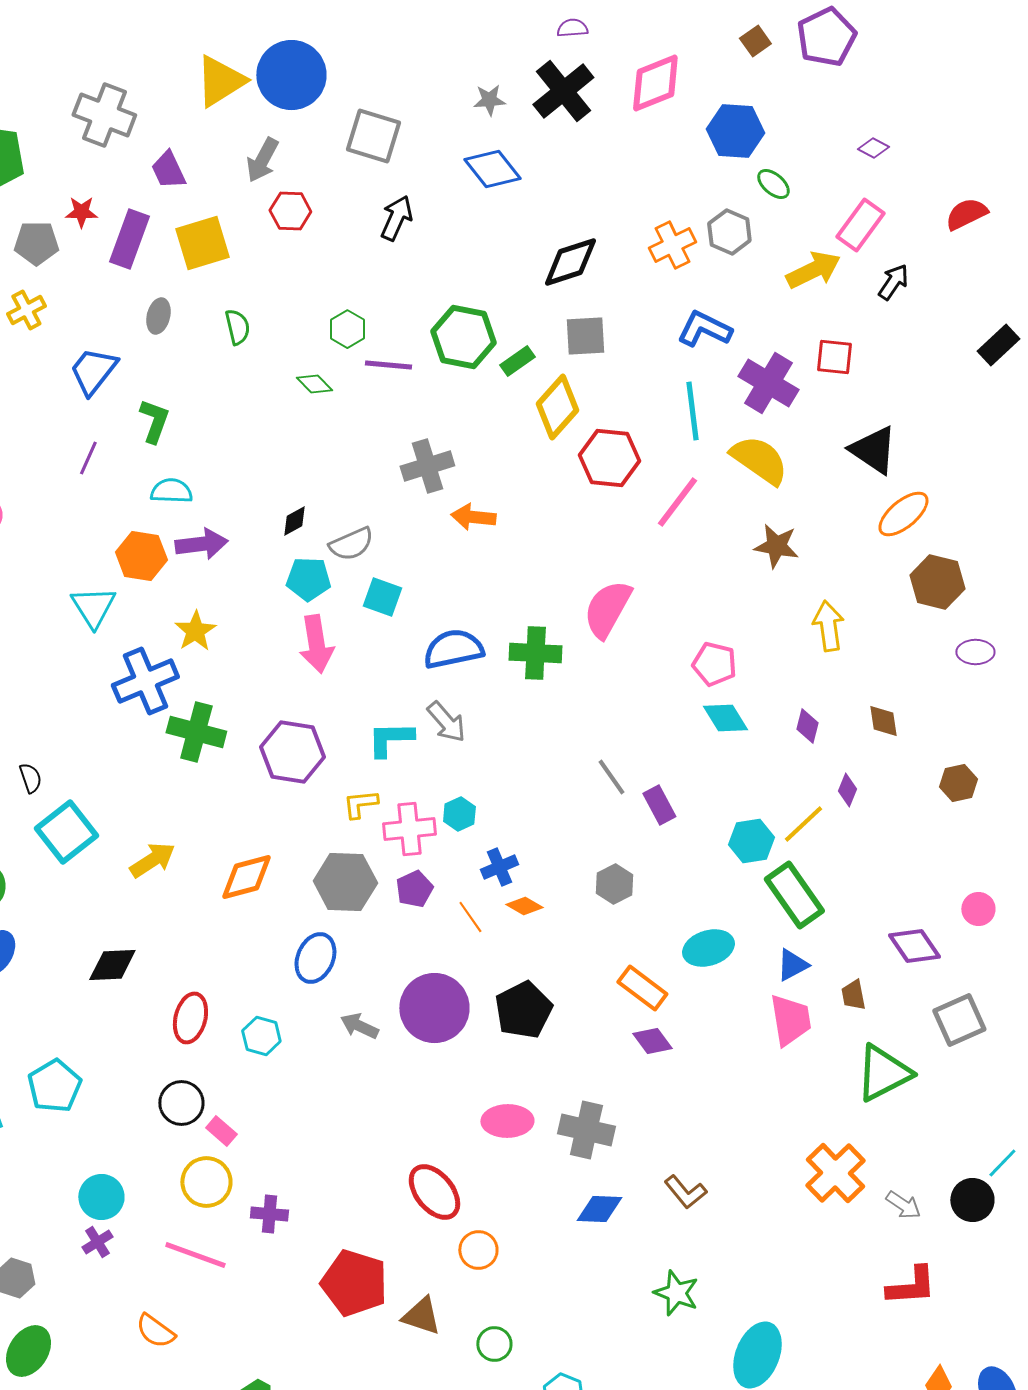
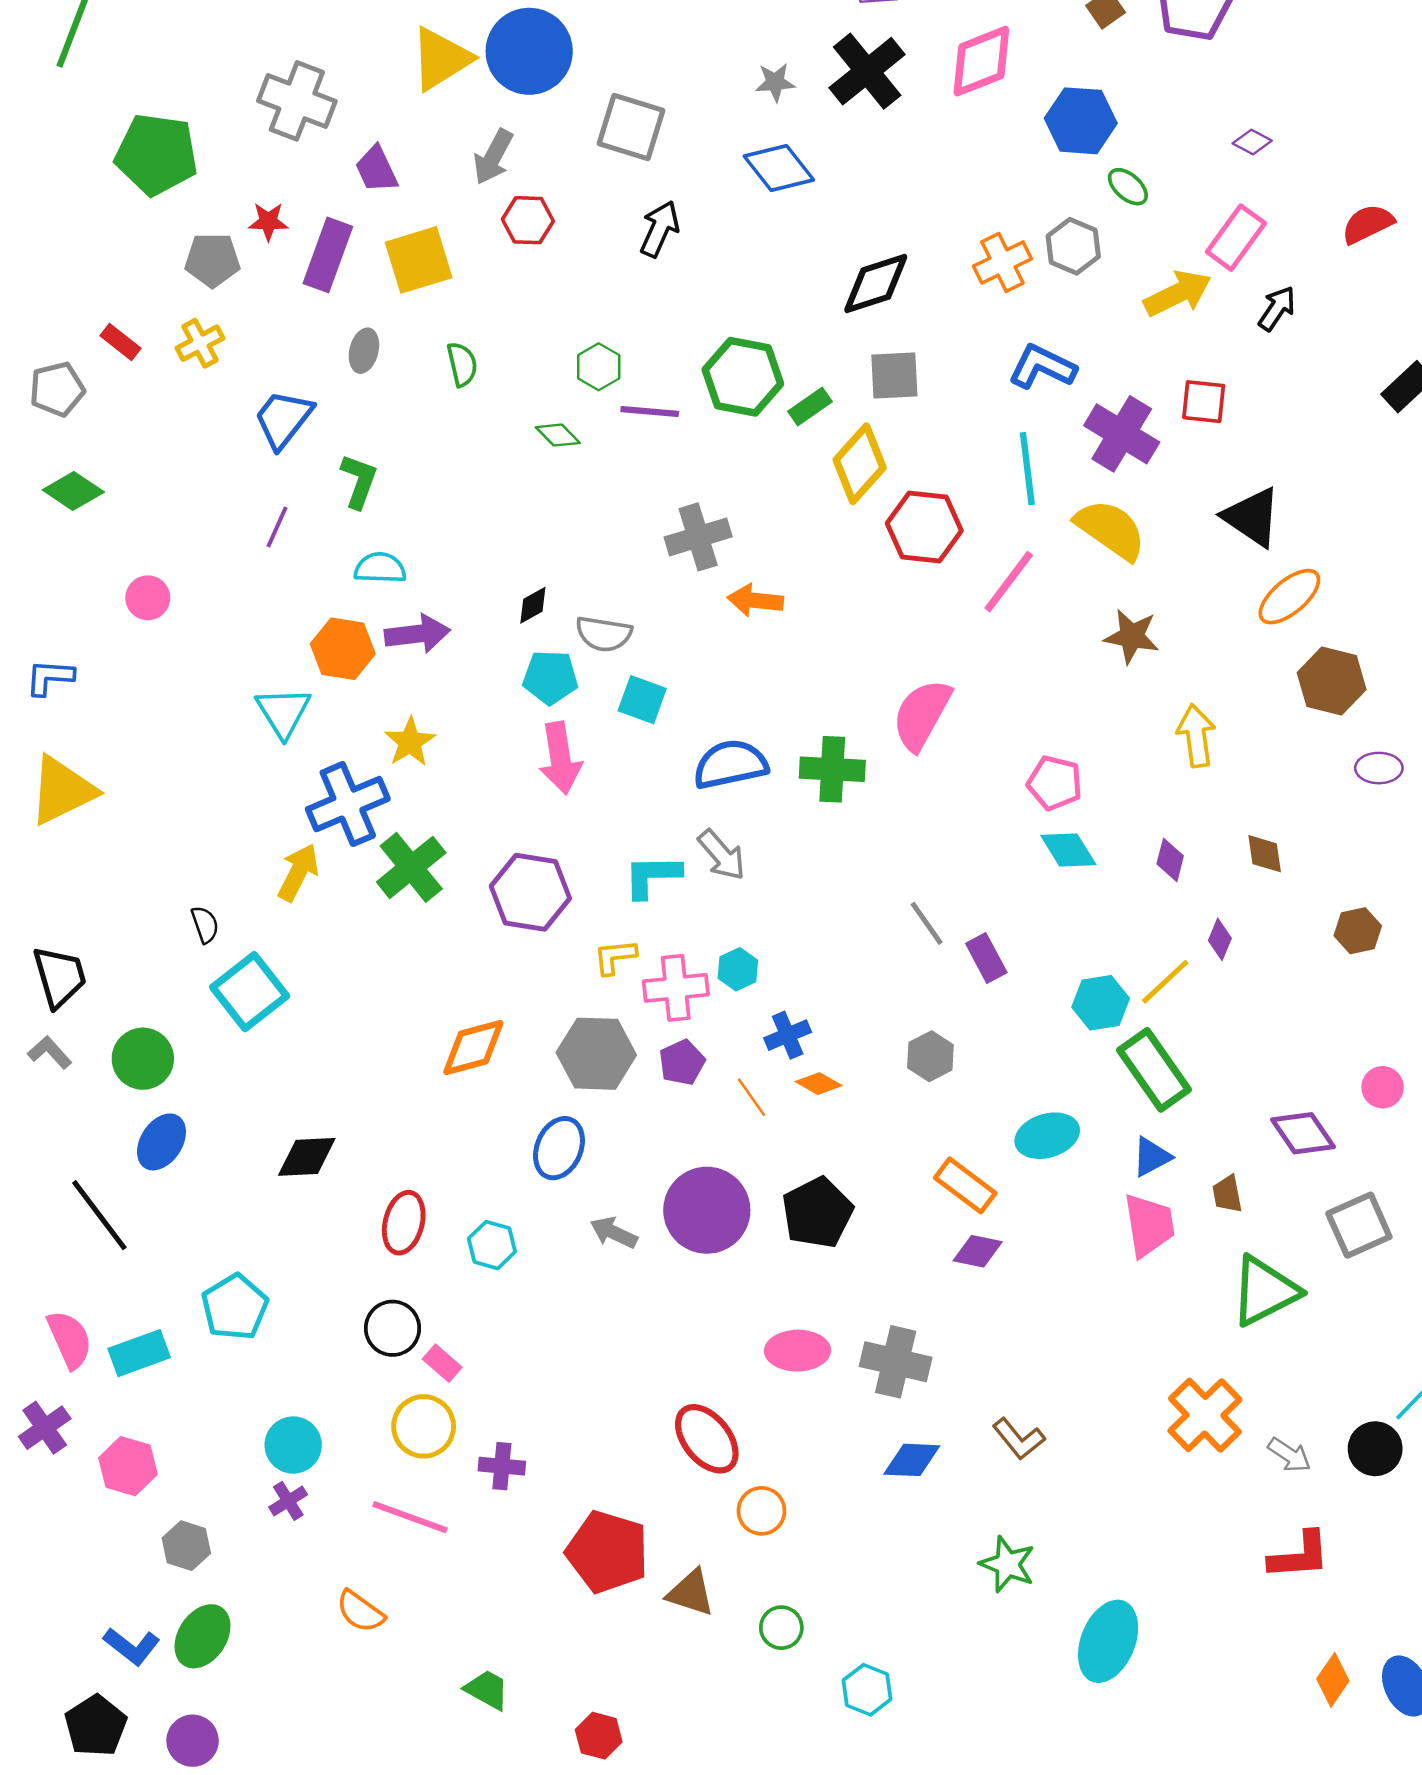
gray semicircle: (351, 544) -> (604, 634), turned 33
green cross: (196, 732) -> (411, 867), turned 36
yellow arrow: (152, 860) -> (298, 872), moved, turned -30
purple diamond: (652, 1041) -> (978, 1251), turned -42

